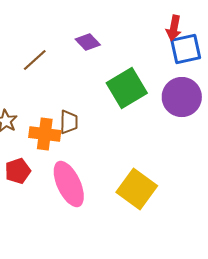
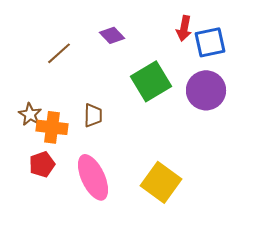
red arrow: (174, 28) -> (184, 28), moved
orange cross: (45, 134) -> (52, 127), moved

